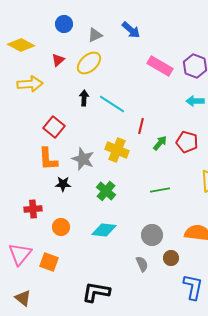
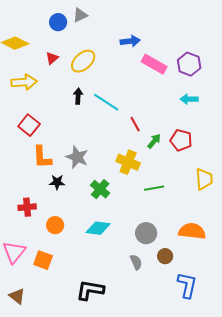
blue arrow: (131, 30) -> (130, 41), moved, turned -48
gray triangle: (95, 35) -> (80, 15), moved
red line: (141, 126) -> (135, 124), turned -42
red square: (54, 127) -> (29, 125), moved
yellow cross: (117, 150) -> (128, 162), moved

